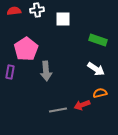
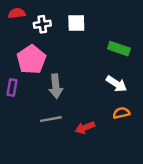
white cross: (37, 10) -> (42, 24), moved
red arrow: (82, 105) -> (85, 128), moved
gray line: (58, 110) -> (51, 119), moved

